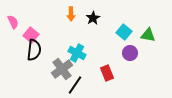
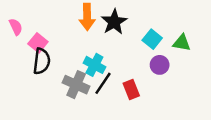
orange arrow: (71, 14) -> (87, 17), size x1.5
black star: (93, 18) -> (114, 22), size x1.5
gray cross: (62, 69) -> (76, 85), turned -30
black line: (75, 85) -> (103, 83), moved

